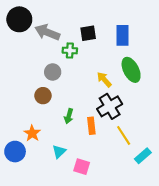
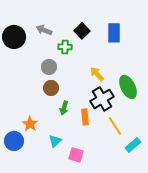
black circle: (19, 19) -> (14, 37), moved
gray arrow: (47, 32) -> (44, 30), size x0.7
black square: (88, 33) -> (82, 31), turned -35
green ellipse: (131, 70) -> (128, 87), moved
brown circle: (43, 96) -> (51, 88), moved

